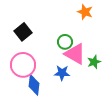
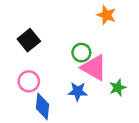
green star: (94, 62) -> (118, 88), moved
pink circle: (23, 65) -> (29, 81), size x0.7

